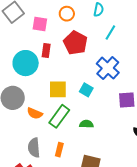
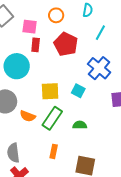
red rectangle: (46, 50) -> (36, 45), moved
gray semicircle: (34, 148) -> (13, 153), moved

